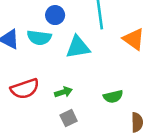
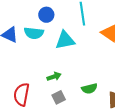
red semicircle: (25, 89) -> (22, 94), moved, turned 120
green semicircle: (113, 96) -> (89, 89), moved

